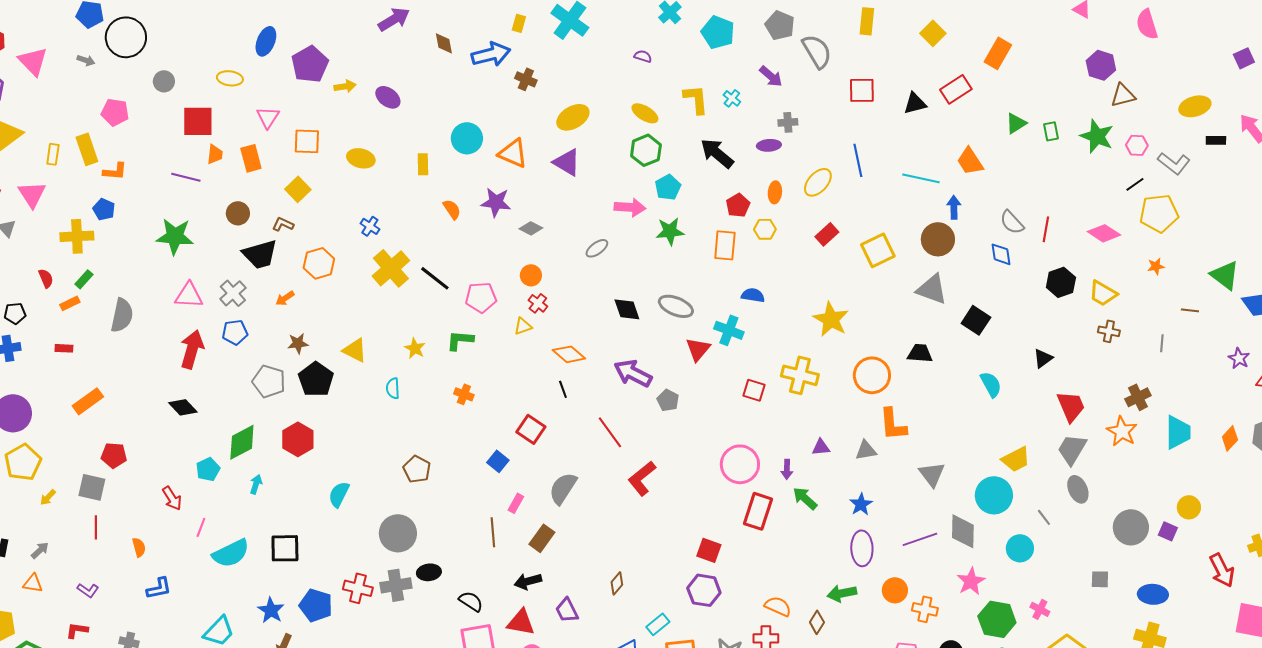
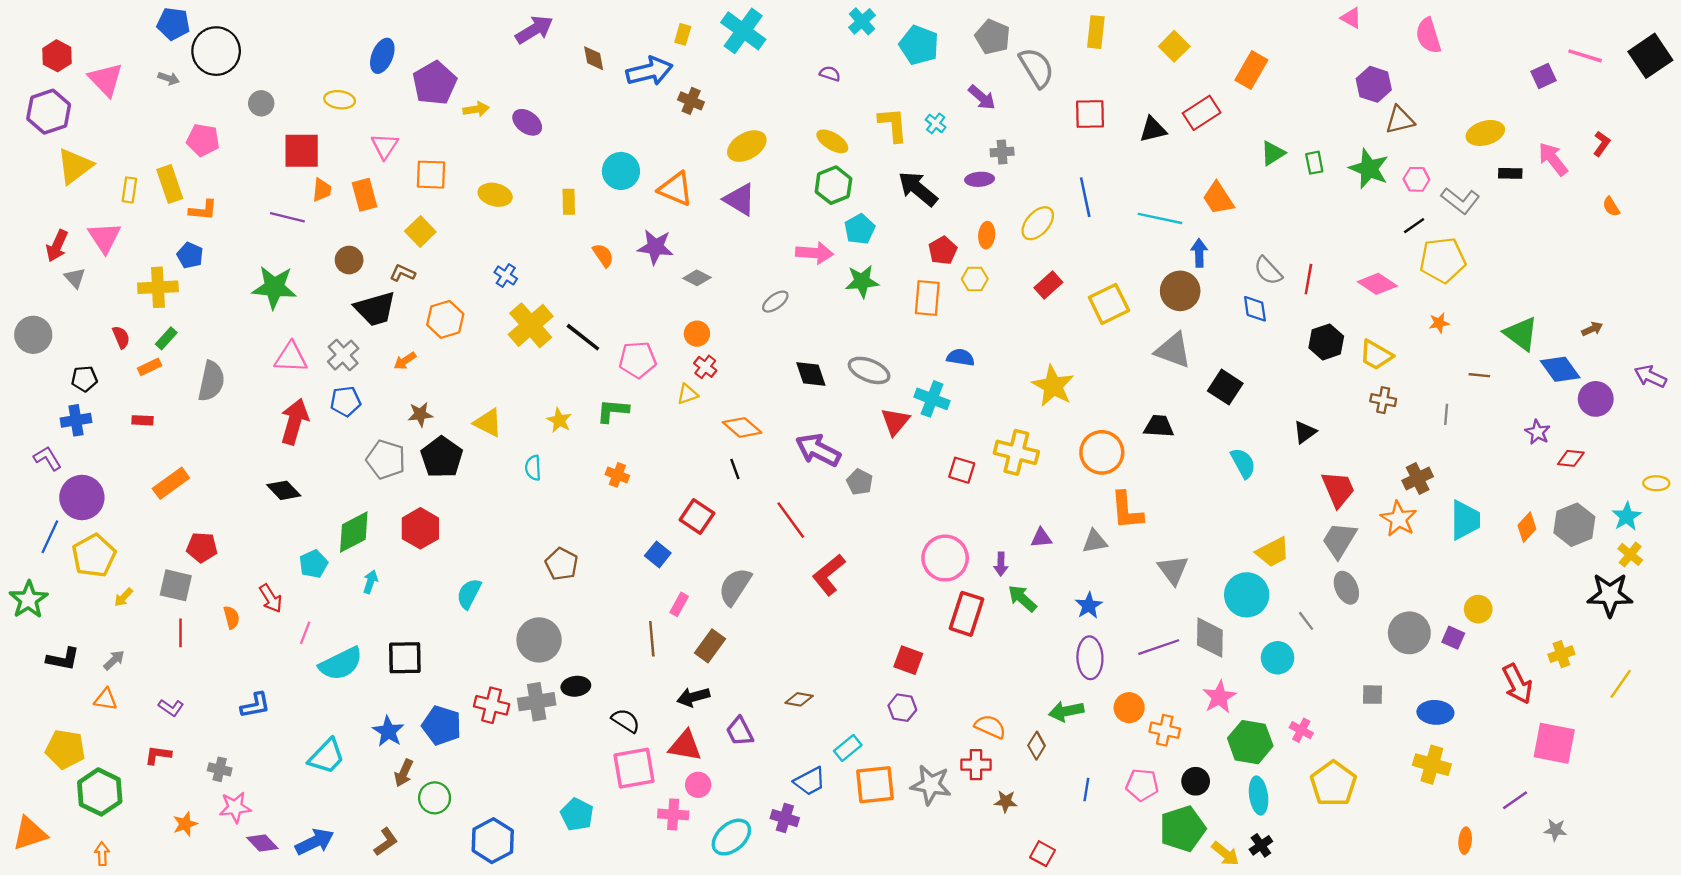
orange semicircle: (139, 547) -> (232, 617), moved
brown diamond: (617, 583) -> (799, 699), turned 60
purple hexagon: (704, 590) -> (902, 708), size x0.7

